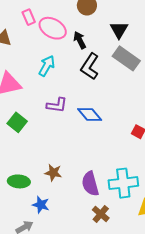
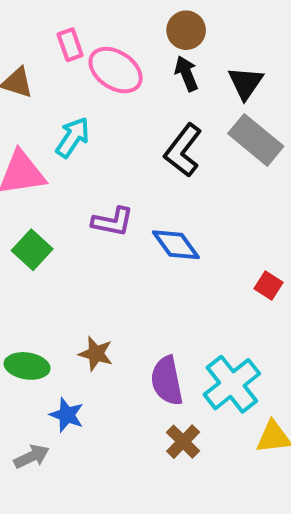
black arrow: (80, 40) -> (186, 74), moved
cyan arrow: (47, 66) -> (73, 137), moved
cyan cross: (123, 183) -> (232, 384), turned -36

